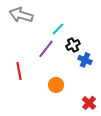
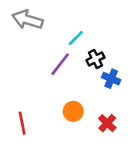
red line: (19, 71) -> (22, 123), moved
red cross: (89, 103) -> (107, 123), moved

